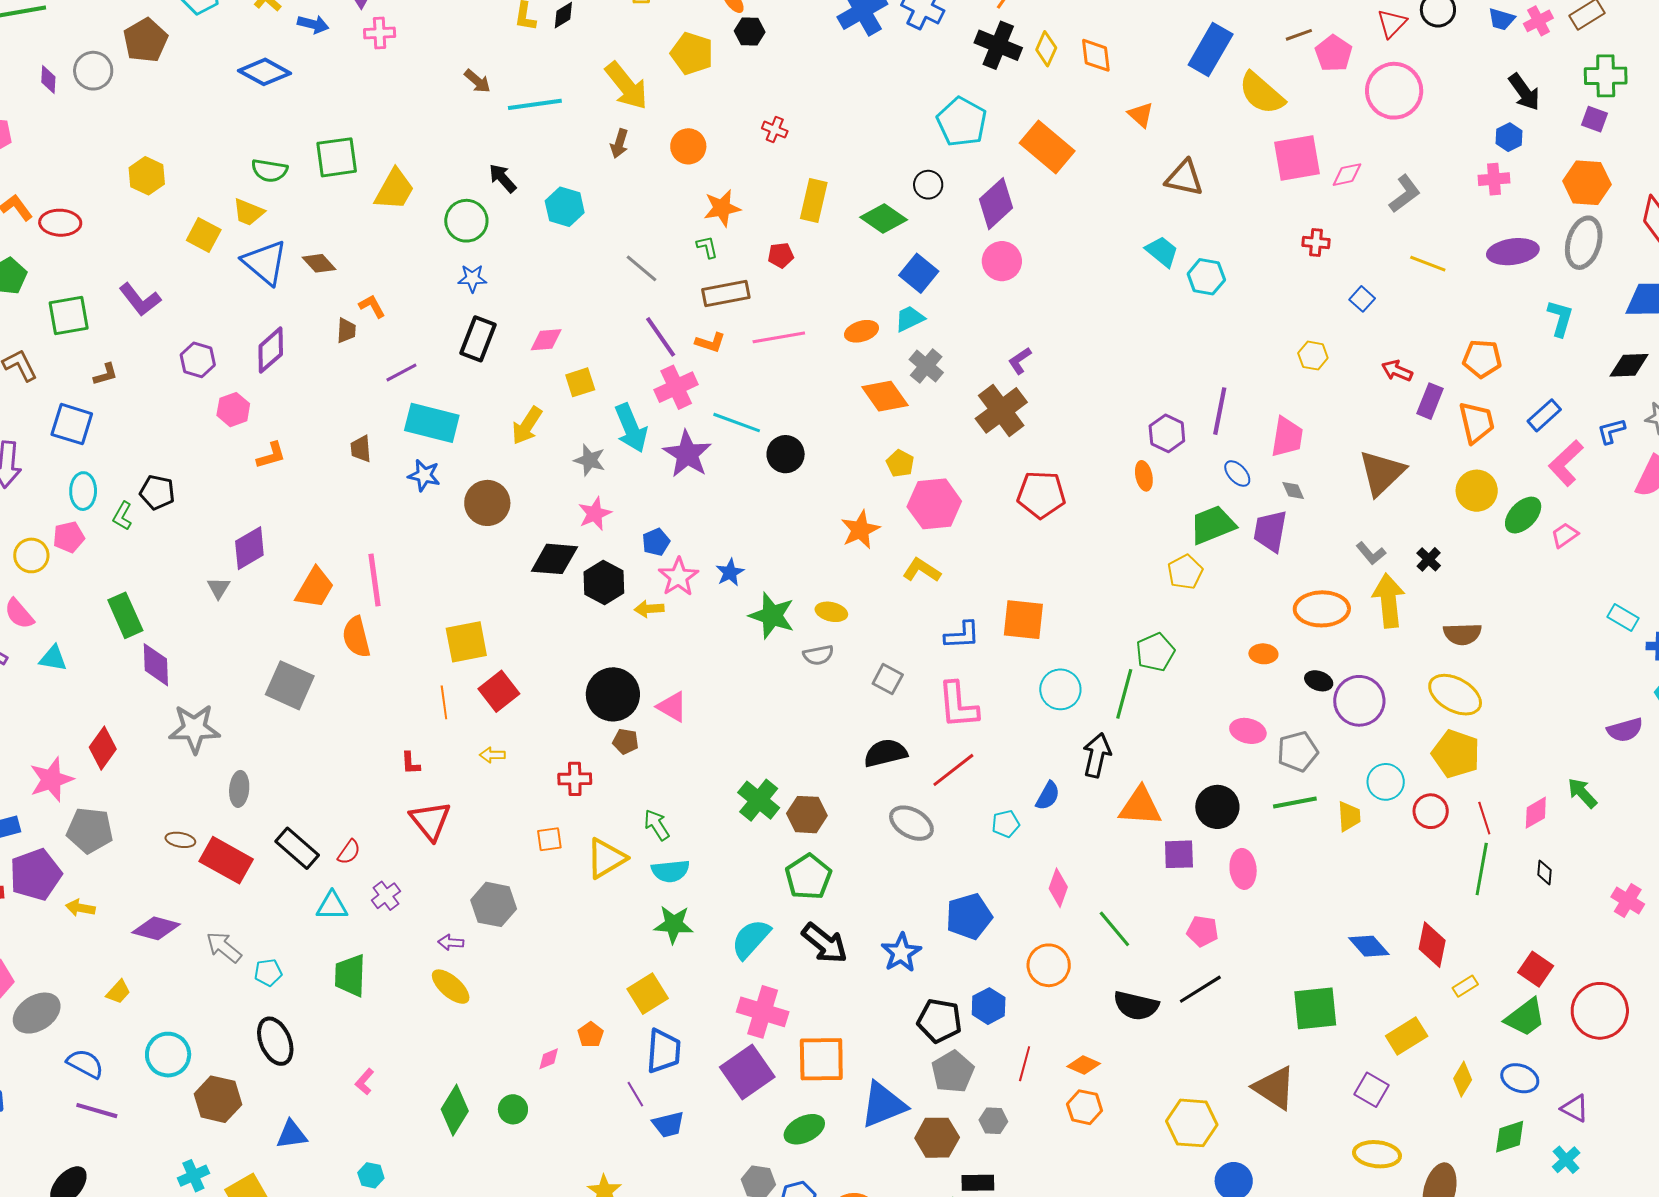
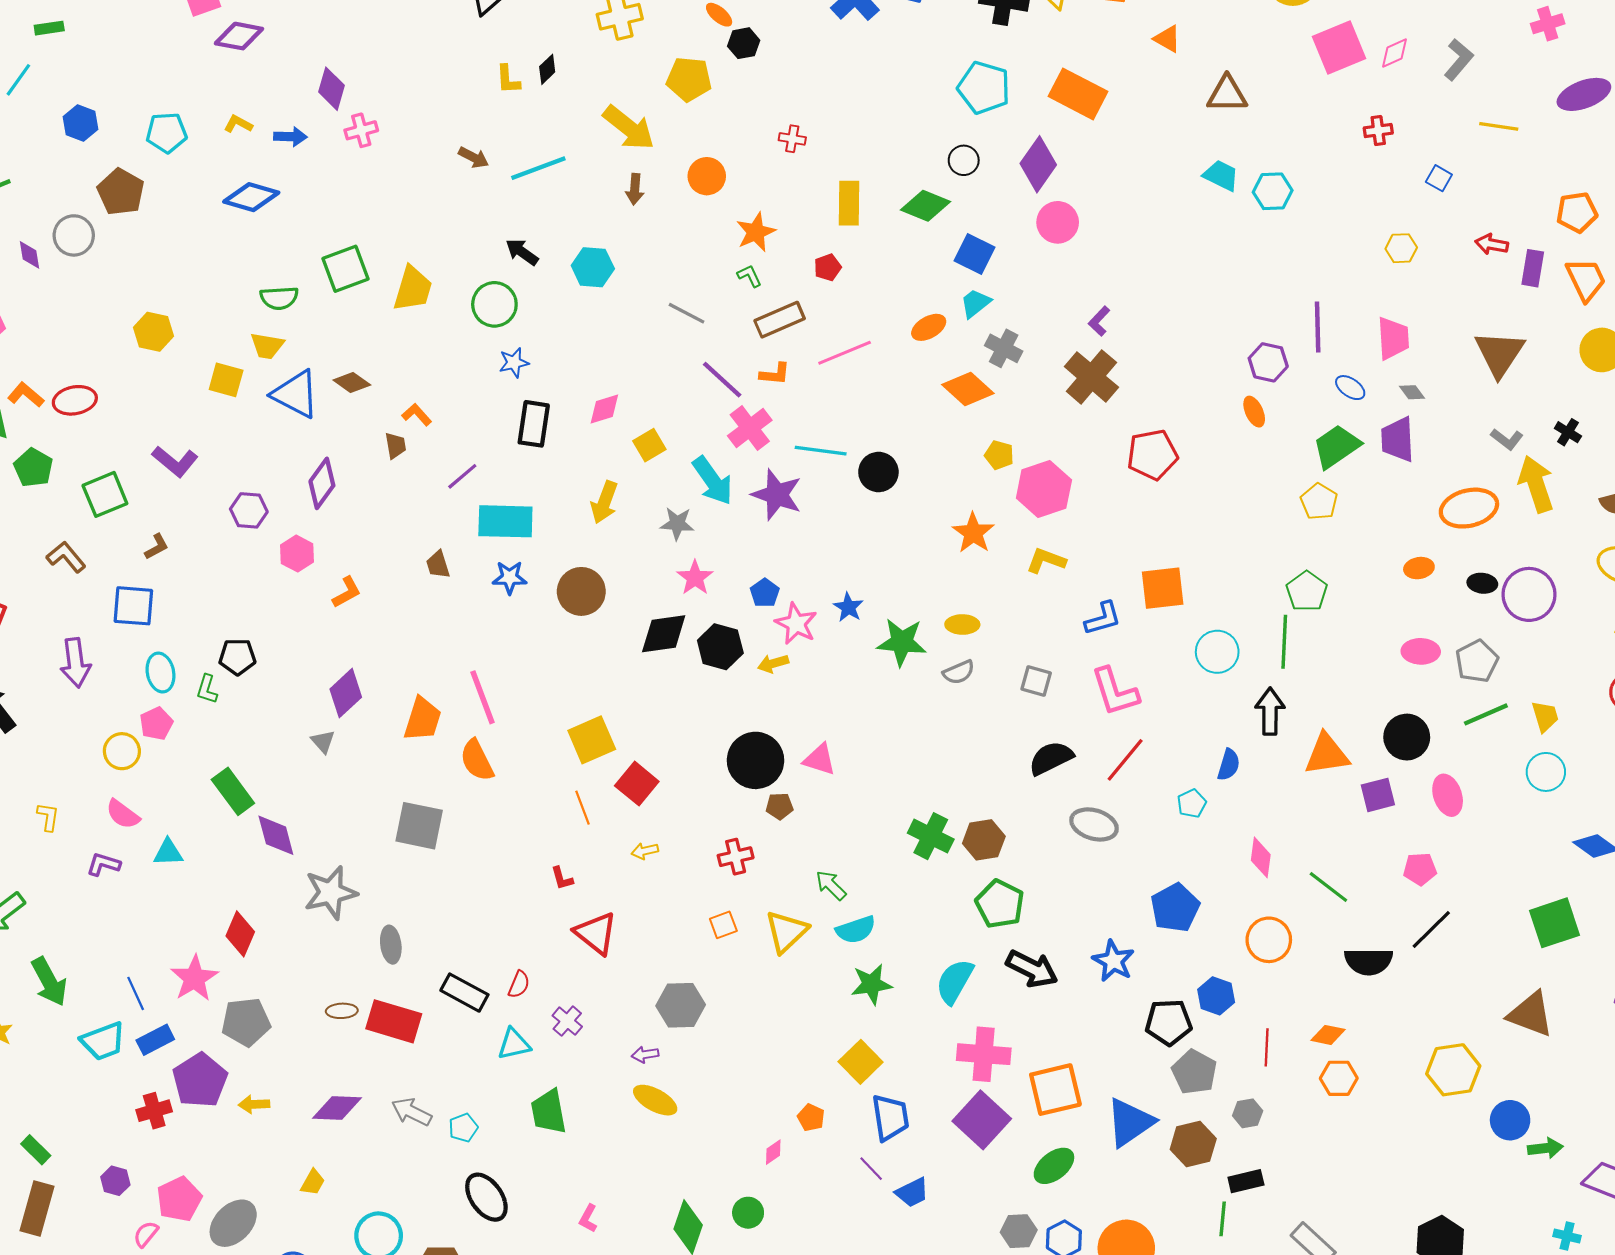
cyan circle: (1386, 782) -> (1546, 772), moved

